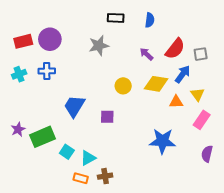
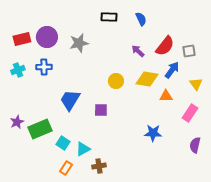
blue semicircle: (150, 20) -> (141, 19), turned -32
gray star: (99, 46) -> (79, 43), moved
yellow triangle: (197, 94) -> (196, 84), moved
blue star: (162, 141) -> (153, 133), size x0.7
orange rectangle: (81, 178) -> (66, 168), moved, turned -72

